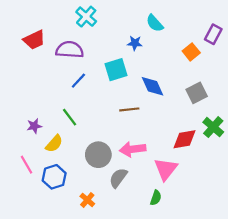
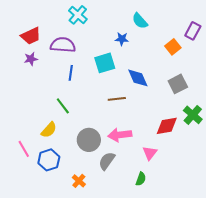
blue line: (78, 81) -> (71, 73), turned -35
purple star: (34, 126) -> (31, 59), moved
pink triangle: (166, 169) -> (150, 153), size x0.7

